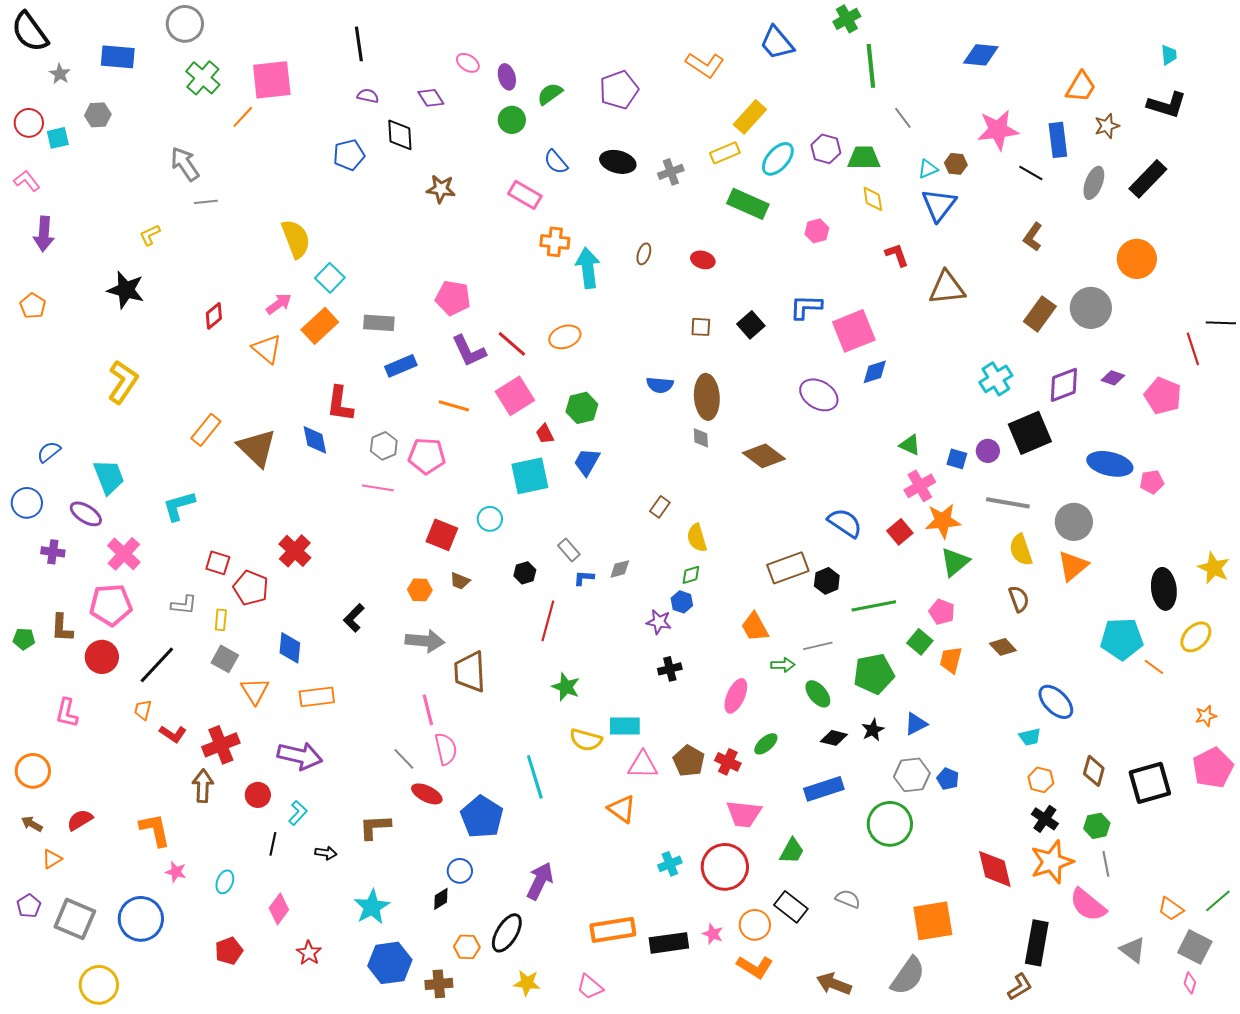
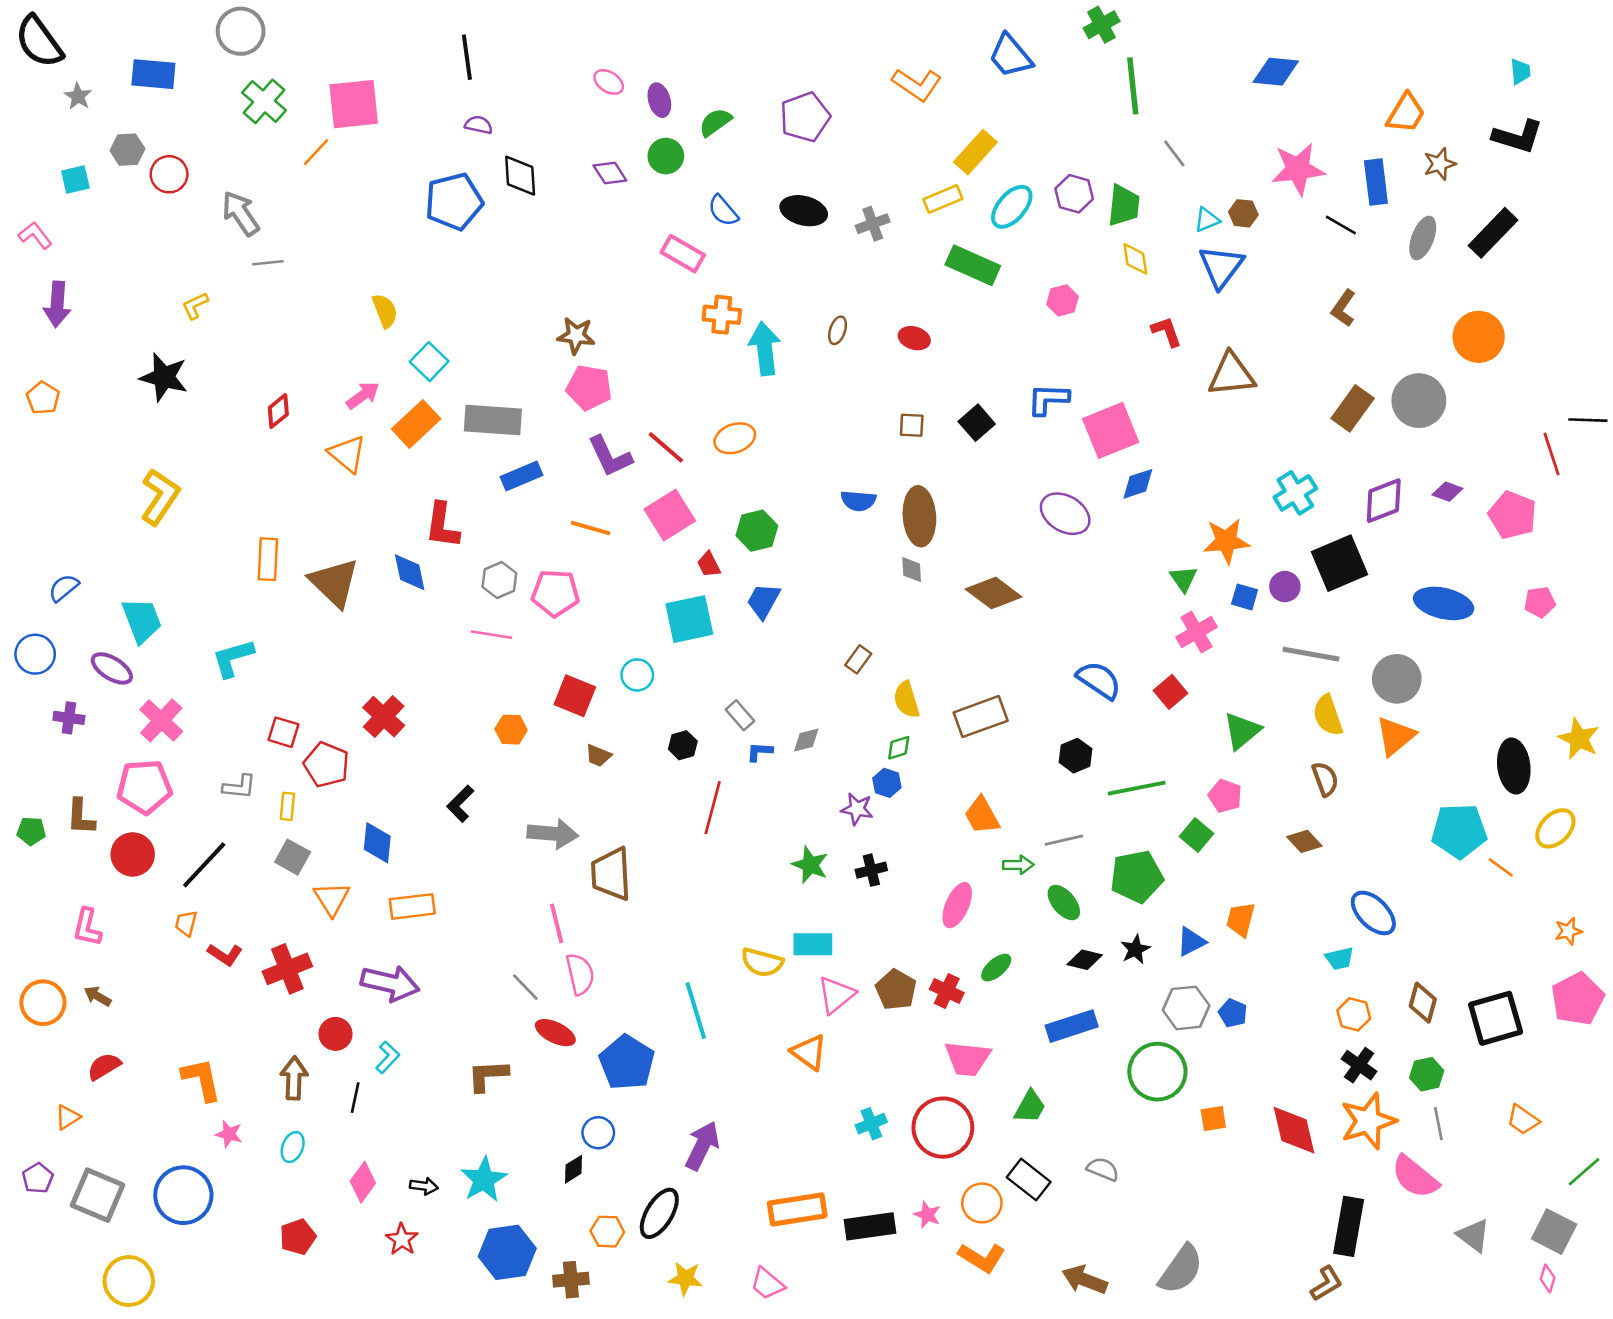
purple diamond: (431, 98) -> (610, 173), moved
red circle: (29, 123) -> (169, 174), moved
blue pentagon: (349, 155) -> (454, 202), size x1.4
green trapezoid: (864, 158) -> (1124, 205), turned 96
brown star: (441, 189) -> (576, 336), moved
yellow semicircle: (296, 239) -> (385, 311), size x0.7
gray rectangle: (379, 323) -> (493, 420), size x1.4
orange rectangle: (206, 430) -> (268, 559), turned -36
green triangle: (910, 445) -> (1183, 579), turned 30
pink pentagon: (1152, 482) -> (1540, 602), moved
orange star: (943, 521) -> (1226, 541), moved
brown rectangle: (788, 568) -> (981, 717), moved
orange hexagon: (420, 590) -> (511, 730), moved
orange trapezoid: (951, 660) -> (1241, 919), moved
green star: (566, 687) -> (810, 865), moved
pink triangle: (643, 765) -> (836, 995), turned -40
brown arrow: (203, 786) -> (294, 1078), moved
brown arrow: (32, 824) -> (98, 996), moved
black arrow: (326, 853) -> (424, 1186), moved
orange trapezoid: (1171, 909) -> (1523, 1120), moved
orange square: (933, 921) -> (1213, 1118), moved, size x0.5

